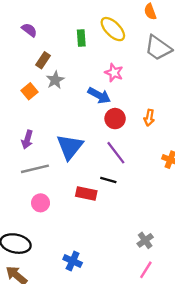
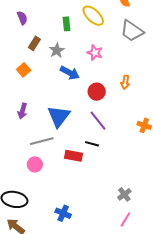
purple semicircle: (29, 30) -> (22, 18), turned 32
gray star: (55, 80) -> (57, 50), moved
blue arrow: (99, 95) -> (70, 73), moved
orange arrow: (149, 118) -> (125, 82), moved
gray line: (35, 169) -> (42, 141), moved

